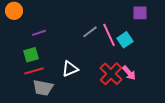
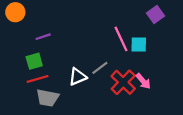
purple square: (140, 13) -> (155, 14), turned -35
gray line: (90, 32) -> (100, 68), moved
cyan square: (125, 40) -> (139, 44), turned 35

